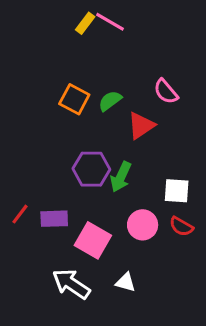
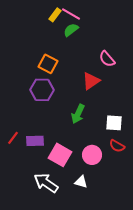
green semicircle: (110, 101) -> (71, 30), moved
purple hexagon: (91, 169) -> (42, 90), moved
pink circle: (143, 225) -> (92, 155), moved

